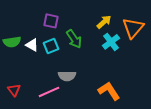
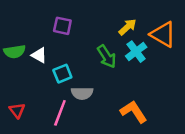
orange triangle: (133, 28) -> (163, 34), turned -40
green arrow: (74, 39) -> (107, 56), moved
cyan square: (51, 46) -> (62, 74), moved
pink line: (49, 92) -> (60, 113), turned -45

